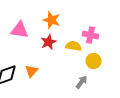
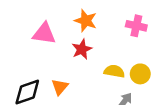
pink cross: (90, 35) -> (136, 26), moved
yellow semicircle: (74, 46) -> (114, 71), moved

